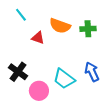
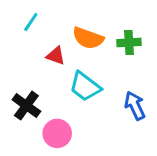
cyan line: (21, 15) -> (31, 22), turned 72
cyan trapezoid: (64, 79) -> (85, 86), moved

